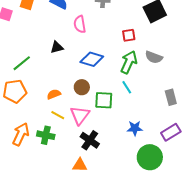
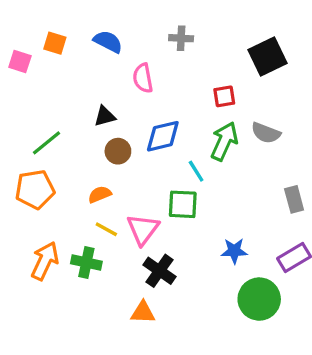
blue diamond: (92, 59) -> (163, 136), turned -30
brown circle: (82, 87) -> (118, 151), moved
cyan line: (127, 87) -> (196, 171), moved

